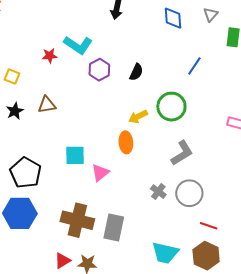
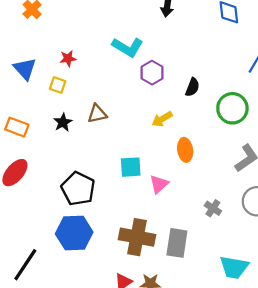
red star: (50, 56) -> (68, 59), moved
black semicircle: (136, 72) -> (192, 87), moved
yellow arrow: (138, 117) -> (162, 119), moved
gray cross: (158, 192) -> (213, 208), moved

